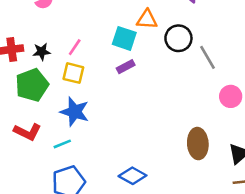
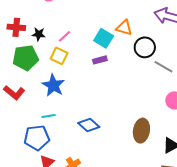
gray line: (207, 57) -> (164, 67), turned -42
cyan line: (62, 144) -> (49, 116), moved
blue diamond: (133, 176) -> (89, 125), moved

